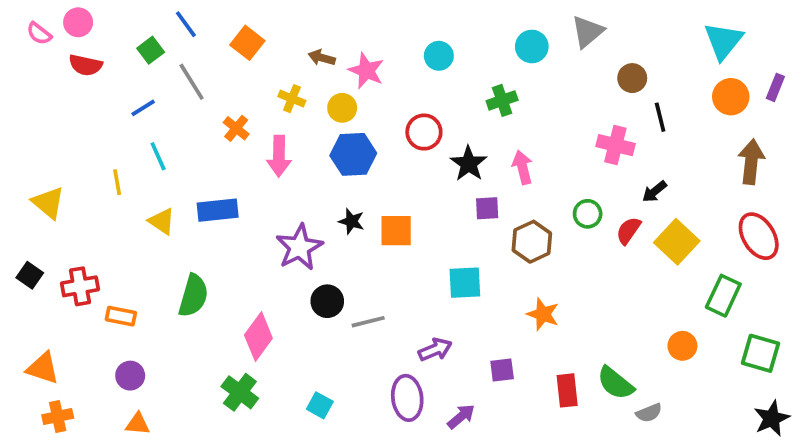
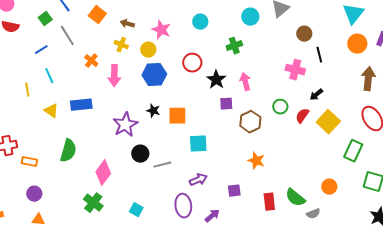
brown arrow: (322, 58) -> (127, 24), moved
cyan square: (465, 283) -> (198, 144), moved
orange circle: (682, 346) -> (329, 187), moved

